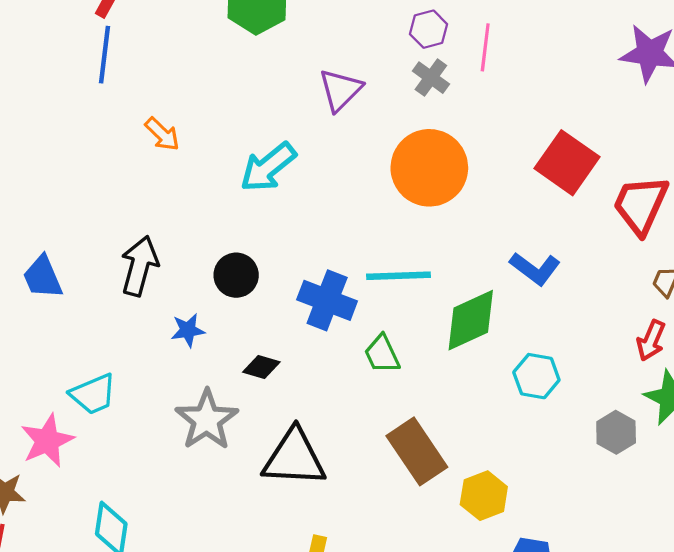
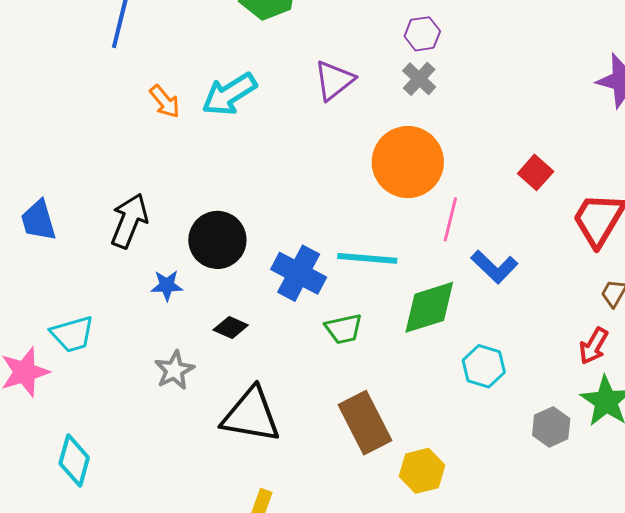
pink line: (485, 47) -> (450, 219), moved
red square: (567, 163) -> (536, 172), size x0.6
cyan arrow: (268, 167) -> (229, 94), moved
black circle: (236, 275) -> (217, 240), size x1.4
green trapezoid: (382, 354) -> (344, 329), turned -84
gray star: (207, 420) -> (174, 370), size x0.7

